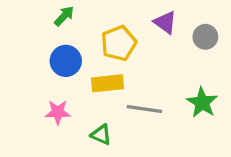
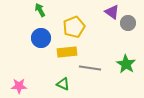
green arrow: (64, 16) -> (40, 10), turned -72
purple triangle: (165, 22) -> (112, 12), moved
pink star: (58, 112) -> (19, 86), moved

